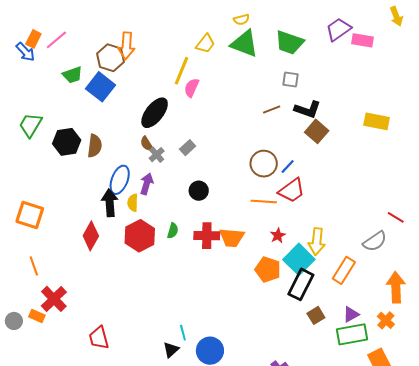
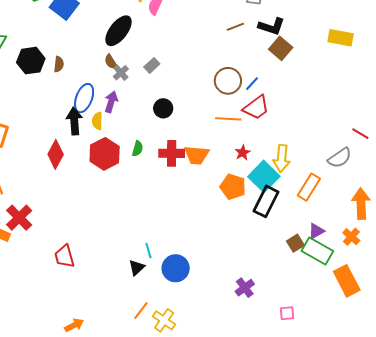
brown semicircle: (95, 146) -> (59, 64), size x0.7
brown square: (316, 315) -> (295, 243), moved
green rectangle: (352, 334) -> (317, 251), turned 40

